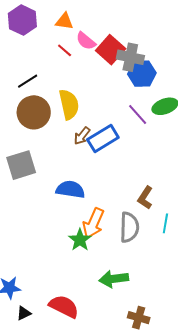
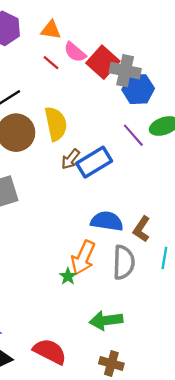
blue semicircle: (70, 190) -> (107, 221), moved
green star: (80, 240) -> (68, 276), size x0.7
brown cross: (139, 318) -> (111, 363), moved

